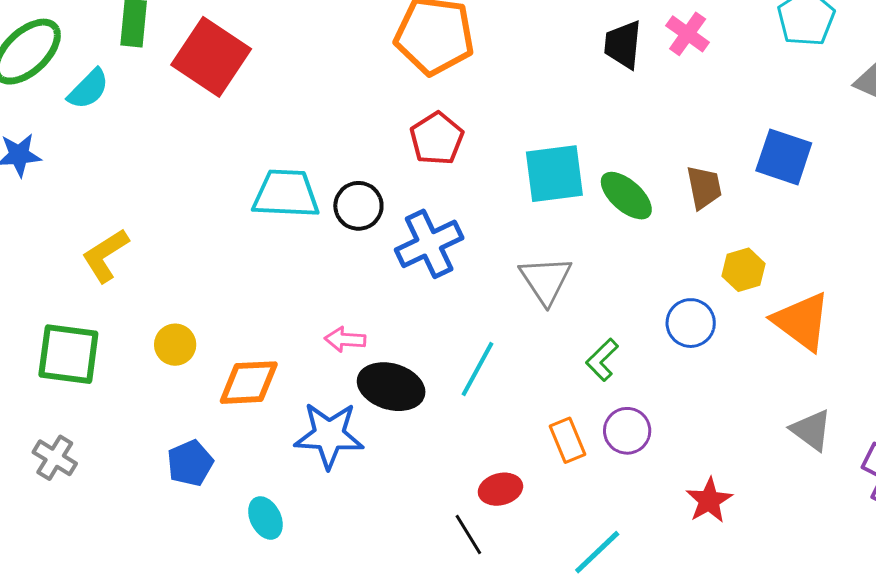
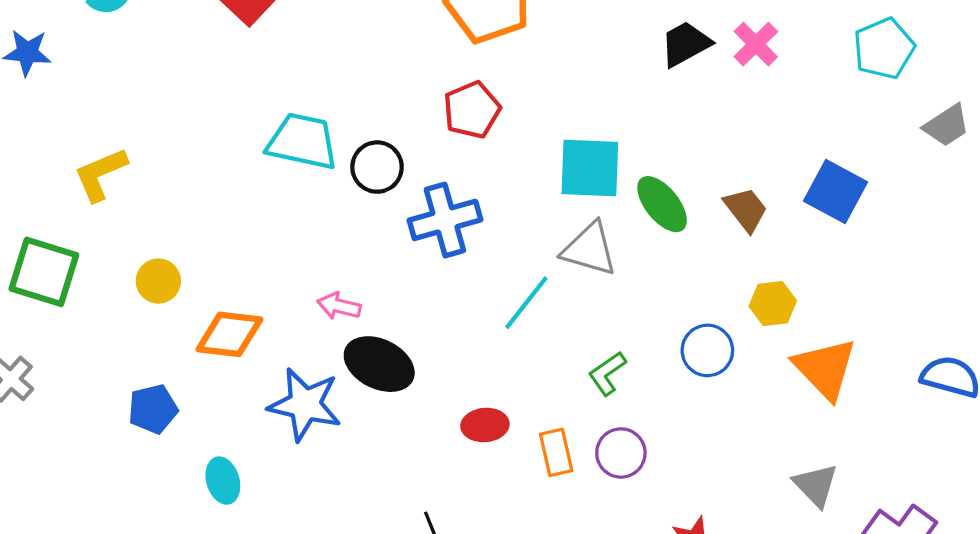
black trapezoid: (623, 45) -> (686, 44), turned 46
brown trapezoid: (704, 187) -> (746, 209), turned -36
gray triangle: (546, 280) -> (589, 249), moved, turned -50
cyan line: (477, 369) -> (526, 303), moved
red ellipse: (500, 489) -> (485, 425), moved

